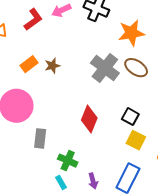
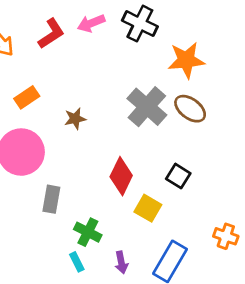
orange rectangle: (29, 64) -> (27, 97), moved
brown star: (52, 66) -> (75, 119), moved
yellow square: (136, 140) -> (148, 208), moved

